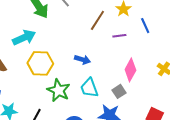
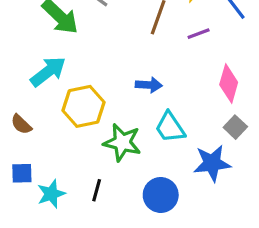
gray square: (119, 91) -> (235, 127), moved

